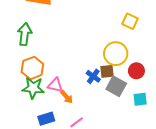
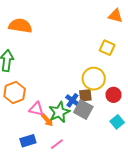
gray square: (116, 86) -> (83, 109), moved
green star: (33, 88) -> (59, 112), moved, turned -30
cyan square: (140, 99) -> (117, 122), turned -32

